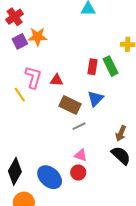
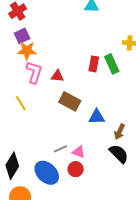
orange star: (38, 37) -> (27, 51), moved
yellow line: (20, 95) -> (21, 103), moved
blue triangle: (95, 99) -> (97, 117), moved, turned 42
gray line: (79, 126) -> (60, 149), moved

